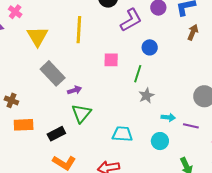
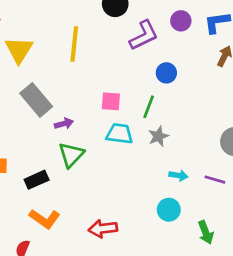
pink square: (111, 60) -> (111, 101), moved
cyan arrow: (168, 117) -> (178, 175), moved
cyan trapezoid: (122, 134) -> (120, 134), moved
cyan circle: (160, 141) -> (169, 210), moved

